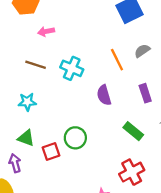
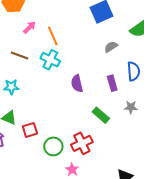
pink arrow: (46, 31) -> (29, 27), turned 144
orange line: (117, 60) -> (53, 36), moved
green circle: (75, 138) -> (53, 146), moved
red cross: (132, 172) -> (82, 143), moved

